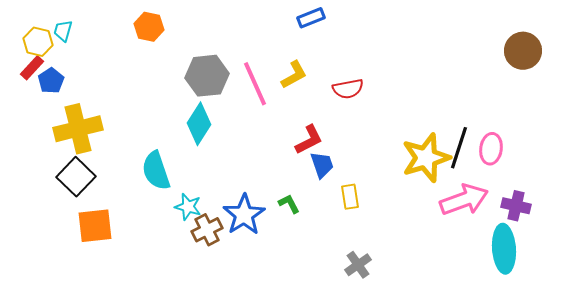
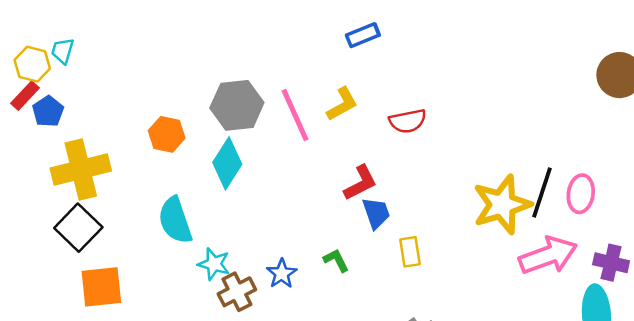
orange hexagon: (149, 27) -> (167, 134), moved
blue star: (244, 215) -> (282, 274), size x0.6

